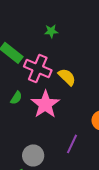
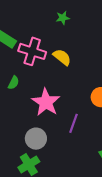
green star: (51, 31) -> (63, 18), moved
pink star: (45, 104) -> (46, 102), moved

